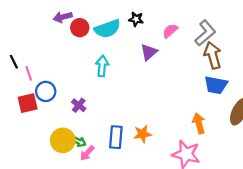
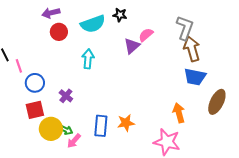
red circle: (80, 28) -> (59, 32), moved
pink semicircle: (170, 31) -> (146, 35), moved
gray L-shape: (205, 33) -> (185, 28), turned -30
red square: (28, 103) -> (35, 110), moved

